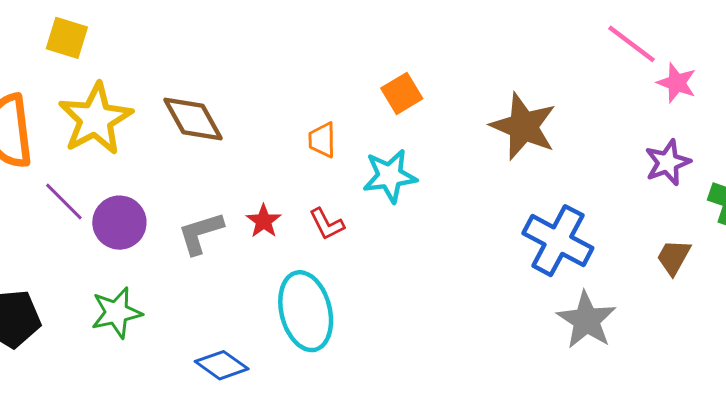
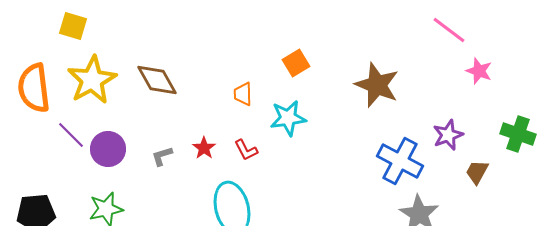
pink star: (677, 83) -> (479, 71), moved
purple star: (668, 162) -> (448, 135), moved
gray L-shape: (201, 233) -> (162, 156), size x0.7

